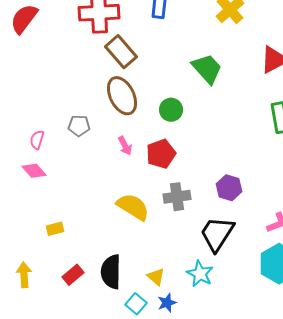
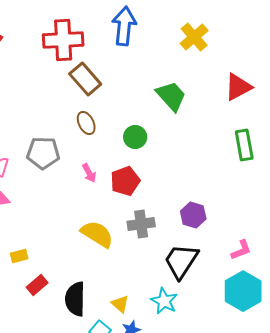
brown ellipse: (122, 96) -> (86, 123), size x0.6
gray pentagon: (79, 126) -> (43, 153), size x1.5
red rectangle: (73, 275) -> (37, 285), moved

